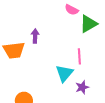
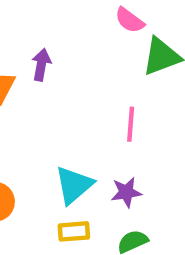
cyan triangle: (64, 73) -> (74, 185), moved

